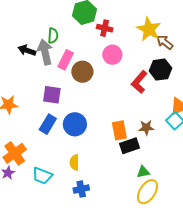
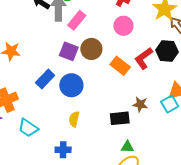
brown circle: (82, 72) -> (91, 49), moved
purple square: (52, 95) -> (69, 51), moved
orange rectangle: (119, 130) -> (120, 66), moved, turned -54
yellow semicircle: (74, 162) -> (74, 119), moved

